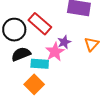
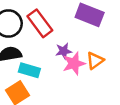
pink star: (55, 52) -> (74, 63), moved

